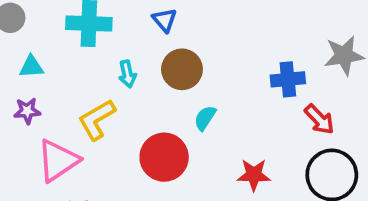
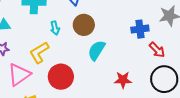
cyan semicircle: (205, 118) -> (97, 50), size x1.5
red circle: (164, 157) -> (61, 77), moved

